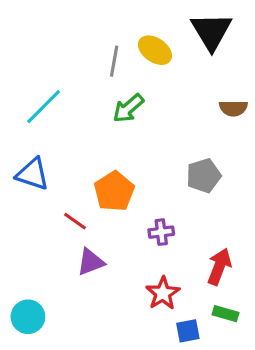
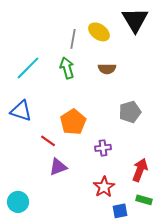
green arrow: (128, 108) -> (67, 68), moved, turned 115
brown semicircle: (233, 108) -> (107, 69), moved

